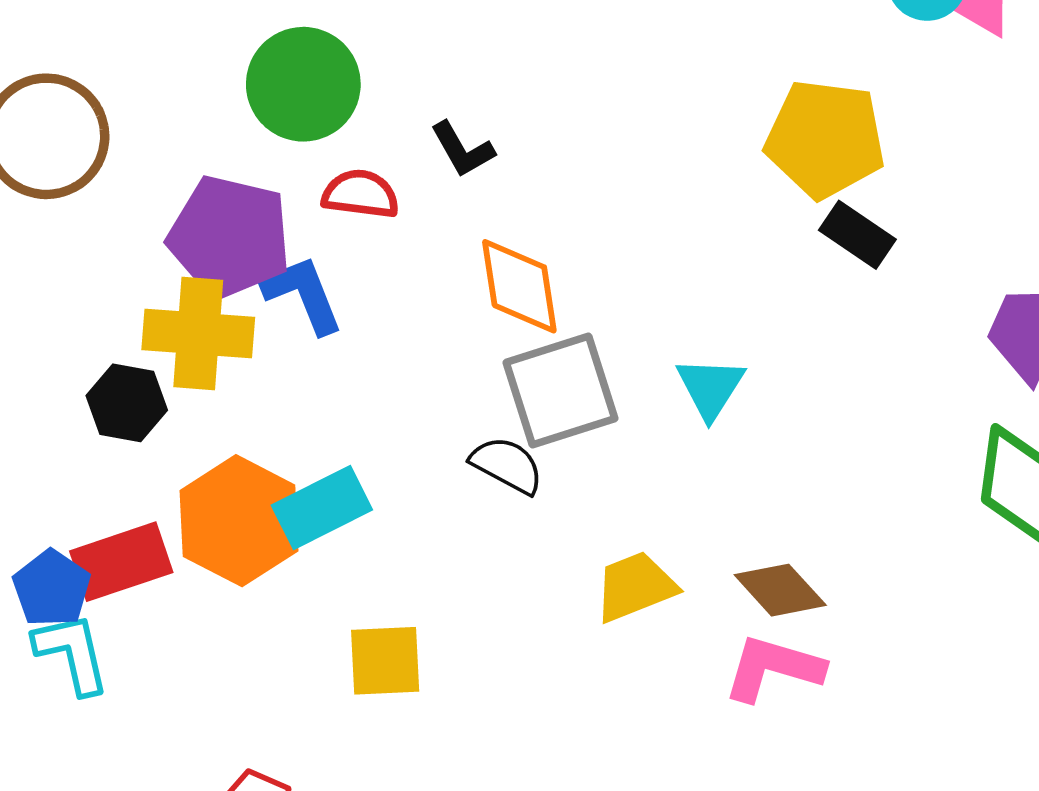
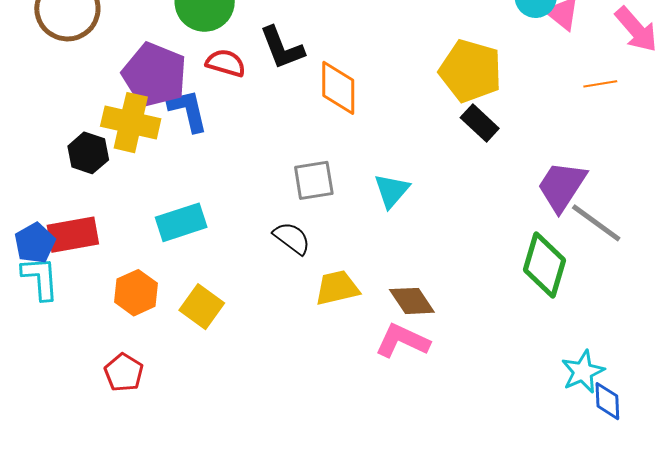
black L-shape: (462, 149) -> (282, 48), size x1.4
orange diamond: (519, 286) -> (338, 88), moved
gray square: (560, 390) -> (314, 180), size x0.7
black semicircle: (507, 465) -> (292, 238), moved
orange hexagon: (239, 521) -> (136, 293), moved, size x0.7
yellow square: (385, 661) -> (202, 307), turned 30

